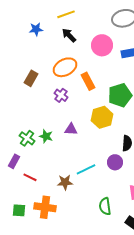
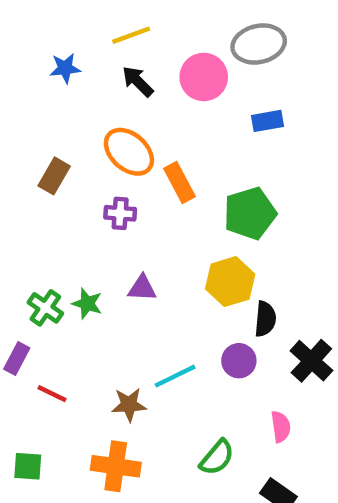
pink circle: (102, 45) -> (204, 77), moved
orange ellipse: (65, 67) -> (129, 152), turned 70
purple cross: (61, 95) -> (120, 213), turned -32
yellow hexagon: (102, 117) -> (230, 282), moved
green semicircle: (105, 206) -> (217, 457), turned -132
orange cross: (45, 207) -> (116, 466), moved

